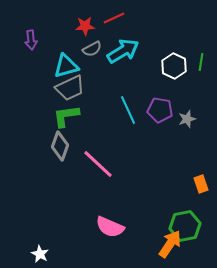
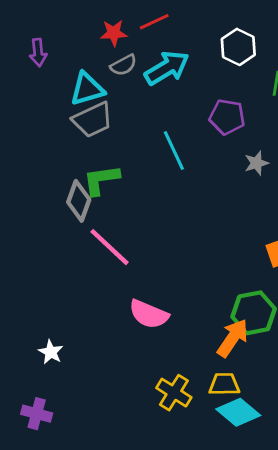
white hexagon: (174, 66) -> (238, 47), moved
purple pentagon: (160, 110) -> (227, 117), moved
green L-shape: (66, 116) -> (101, 180), moved
pink line: (98, 164) -> (109, 247), moved

